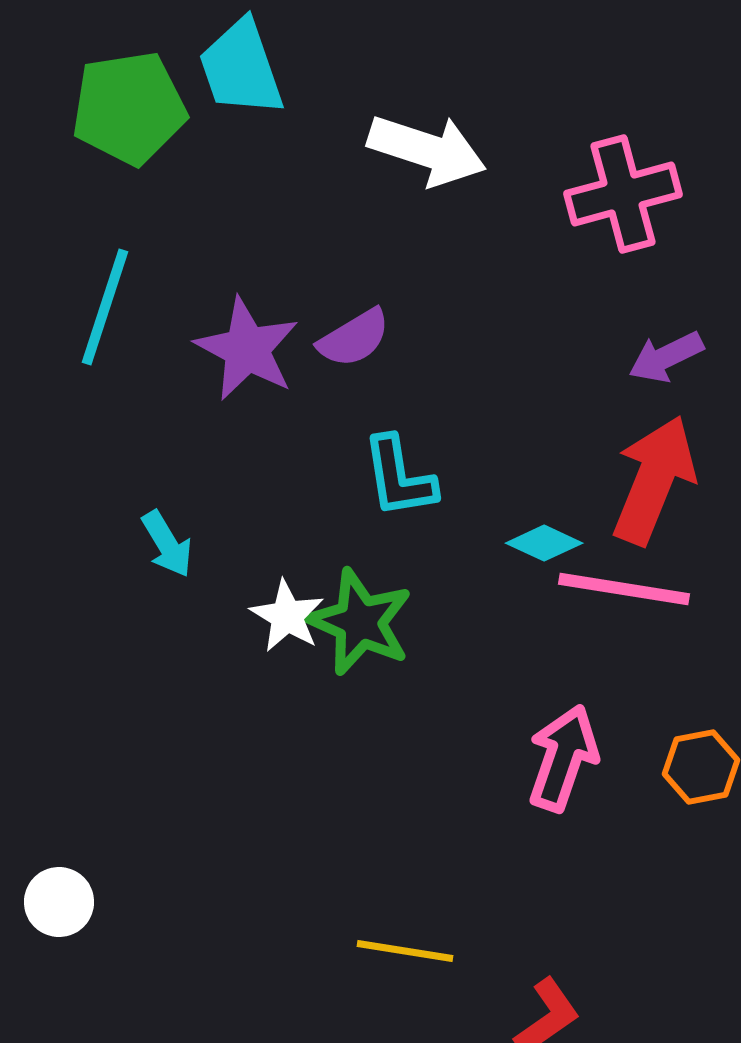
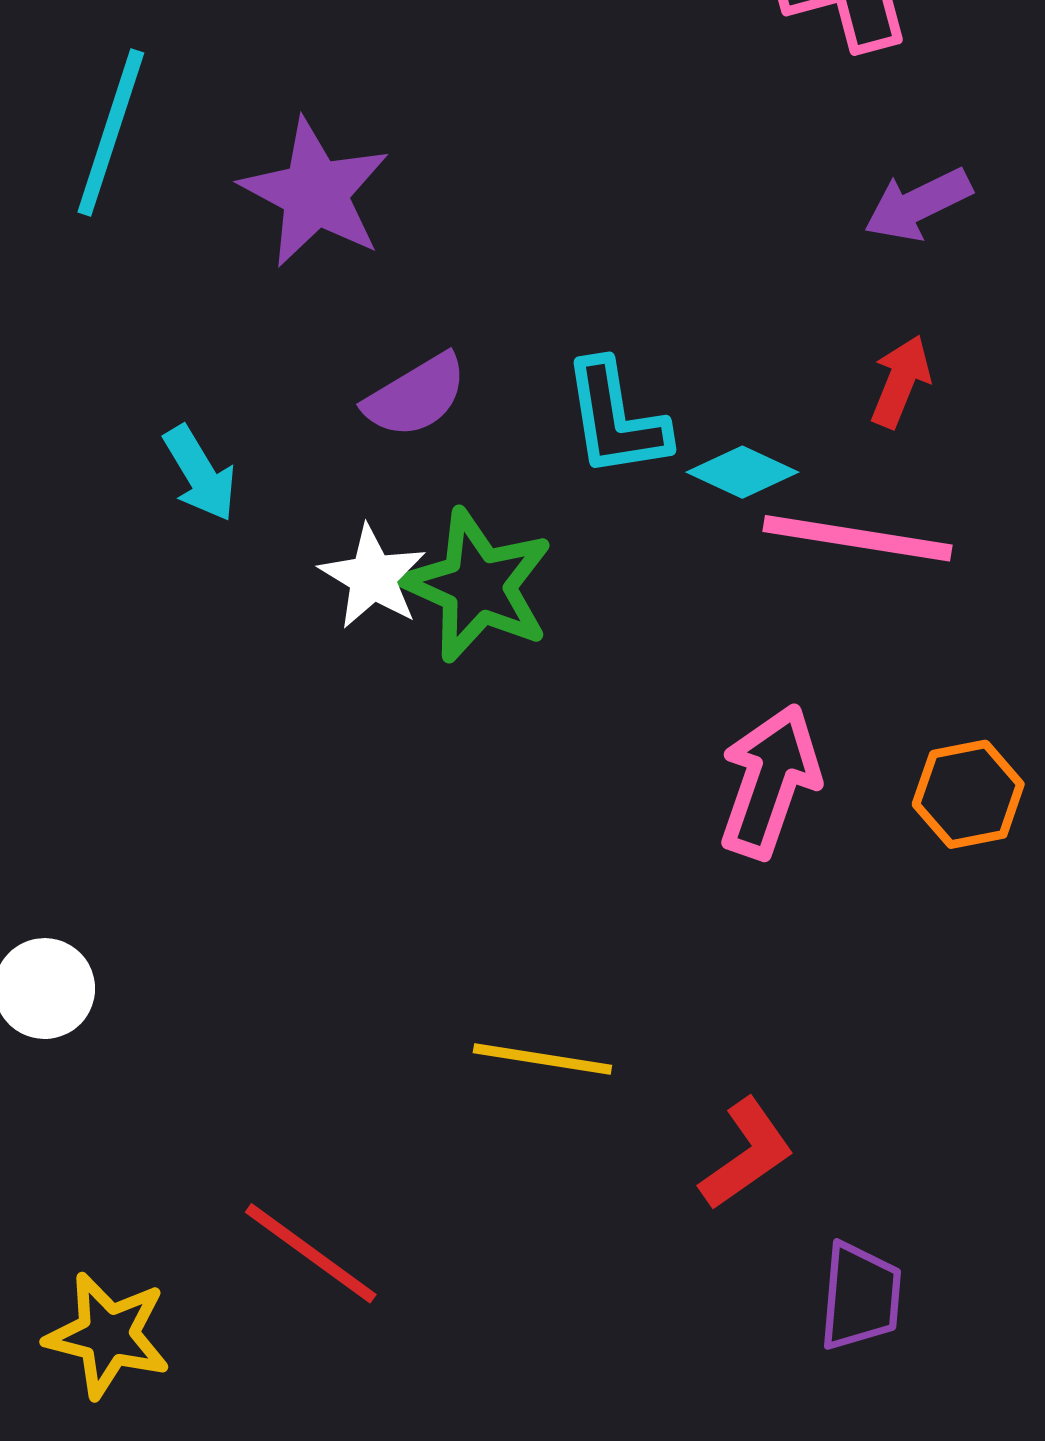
purple semicircle: (354, 338) -> (416, 396), moved
cyan L-shape: (399, 477) -> (616, 419), moved
red arrow: (654, 480) -> (901, 381), size x0.5

